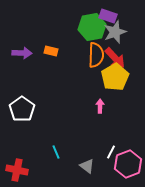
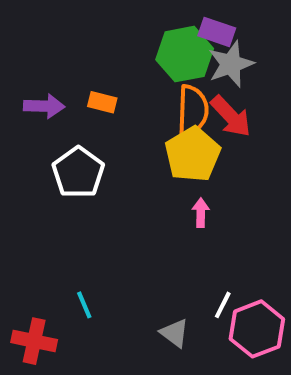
yellow pentagon: (115, 77) -> (193, 154), moved
white pentagon: (22, 109) -> (78, 172), moved
cyan line: (56, 152) -> (84, 305), moved

